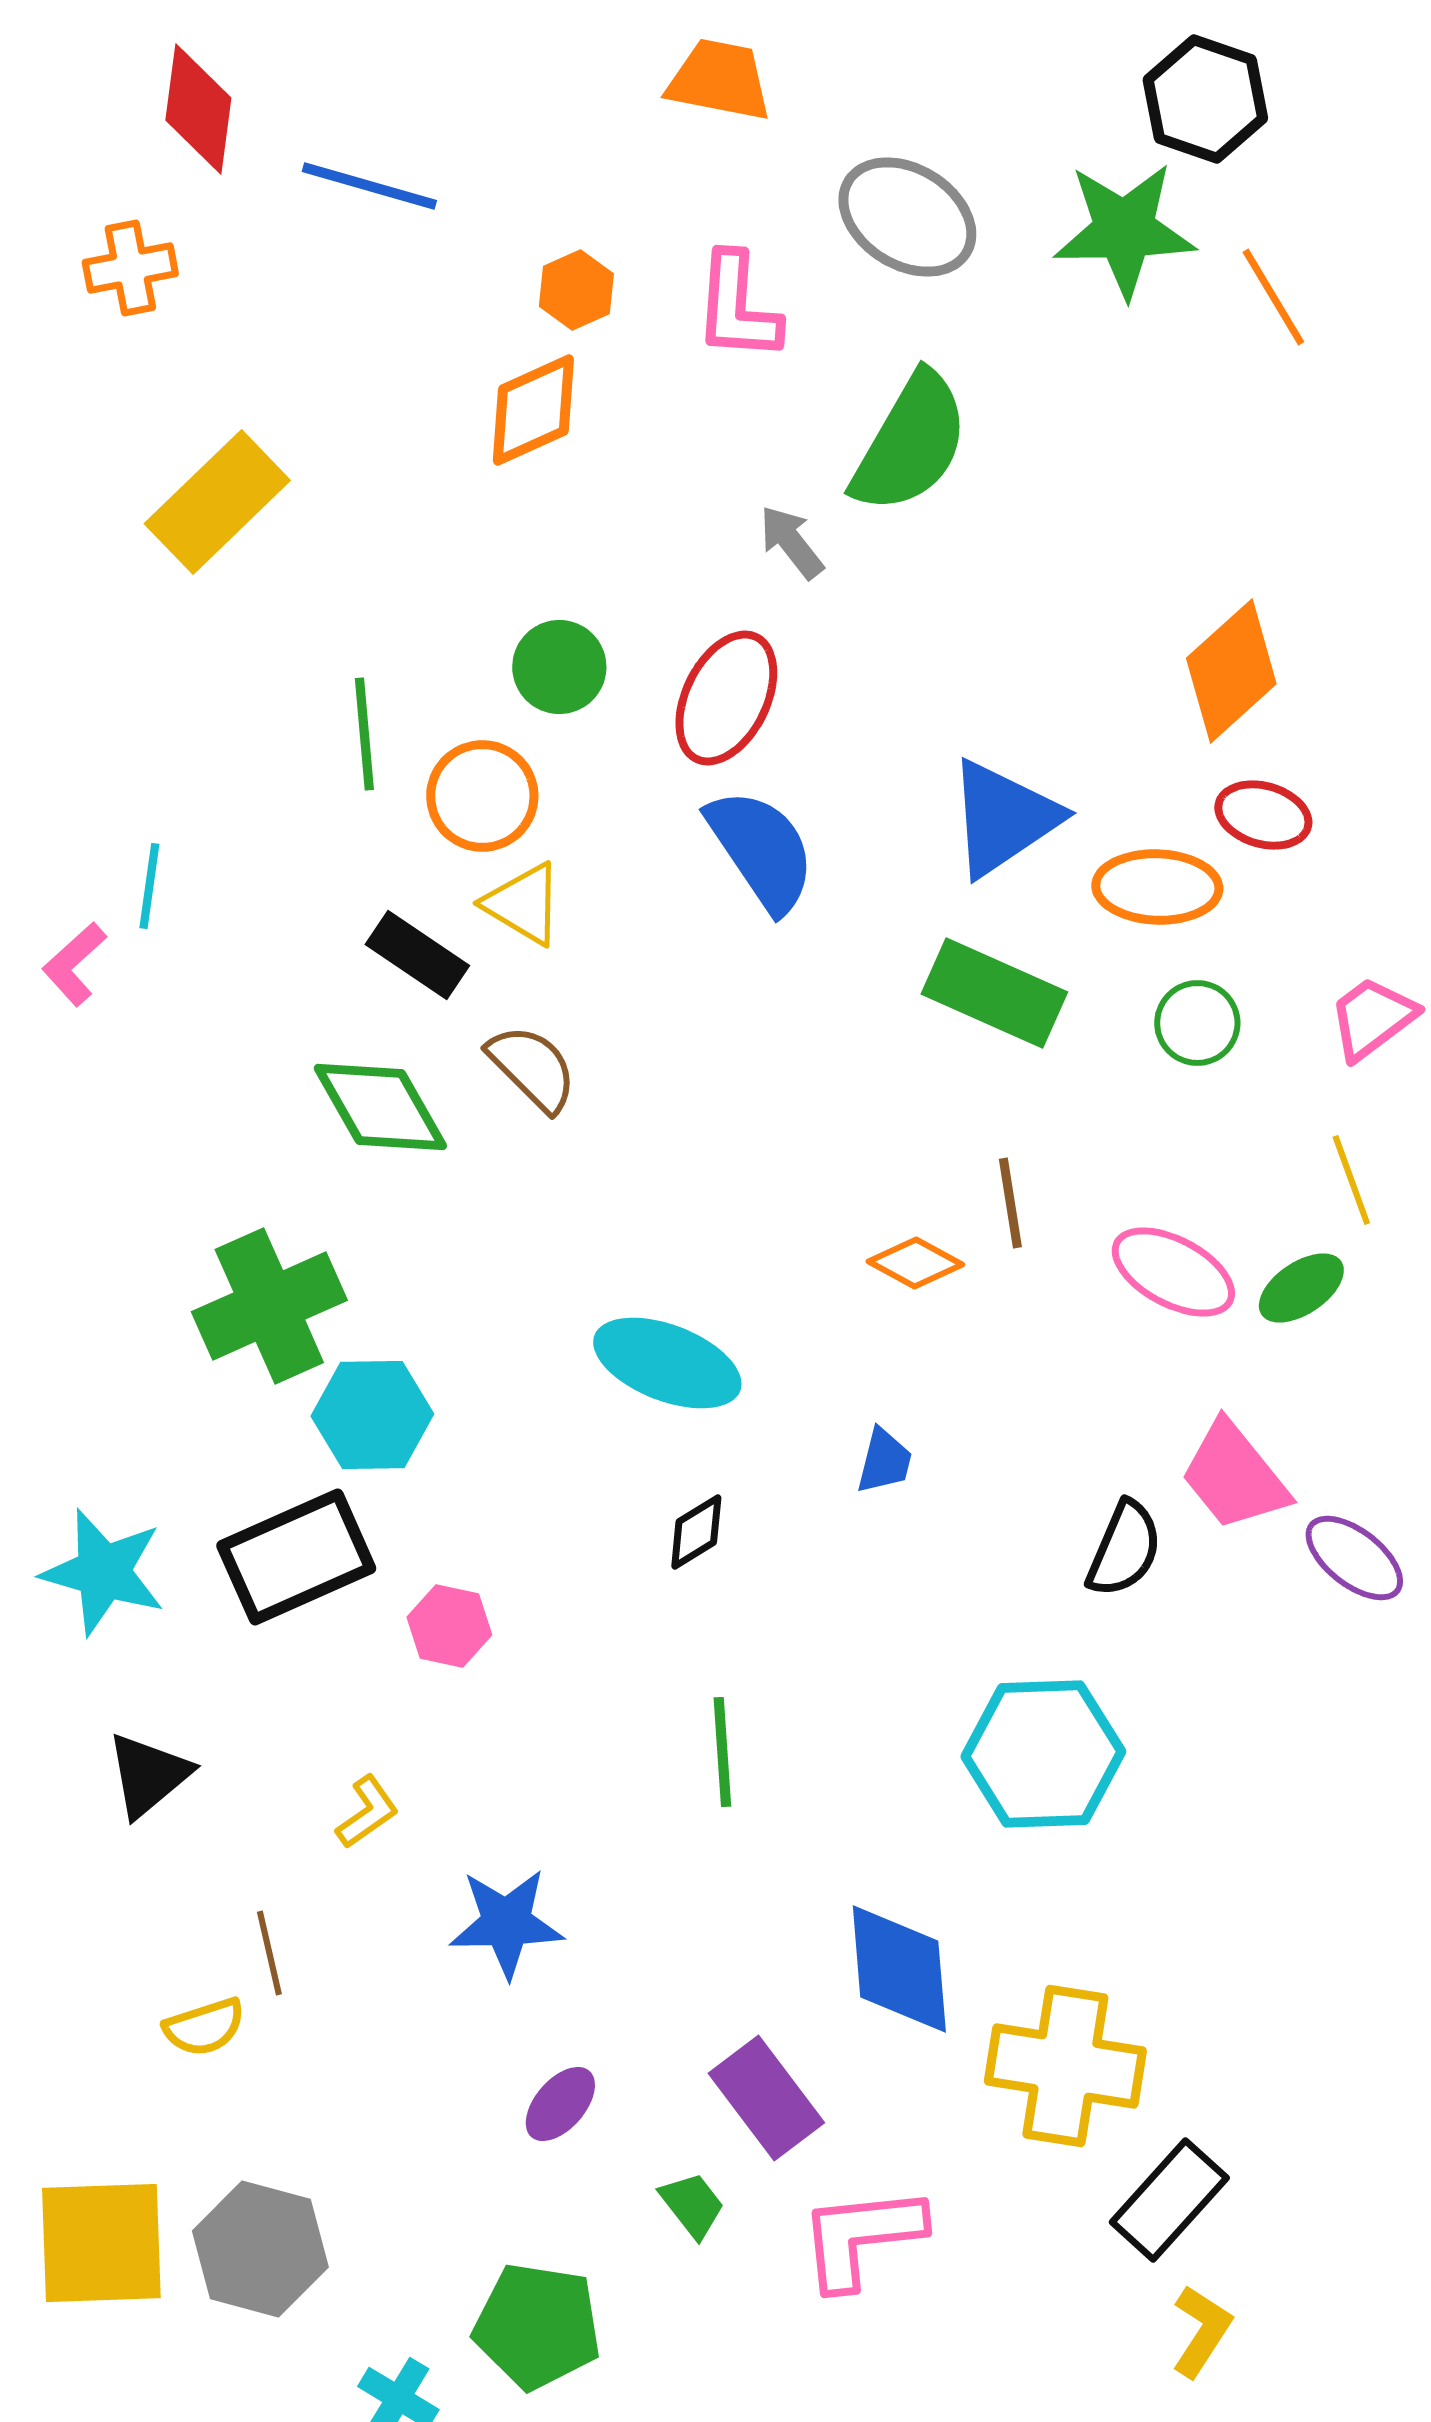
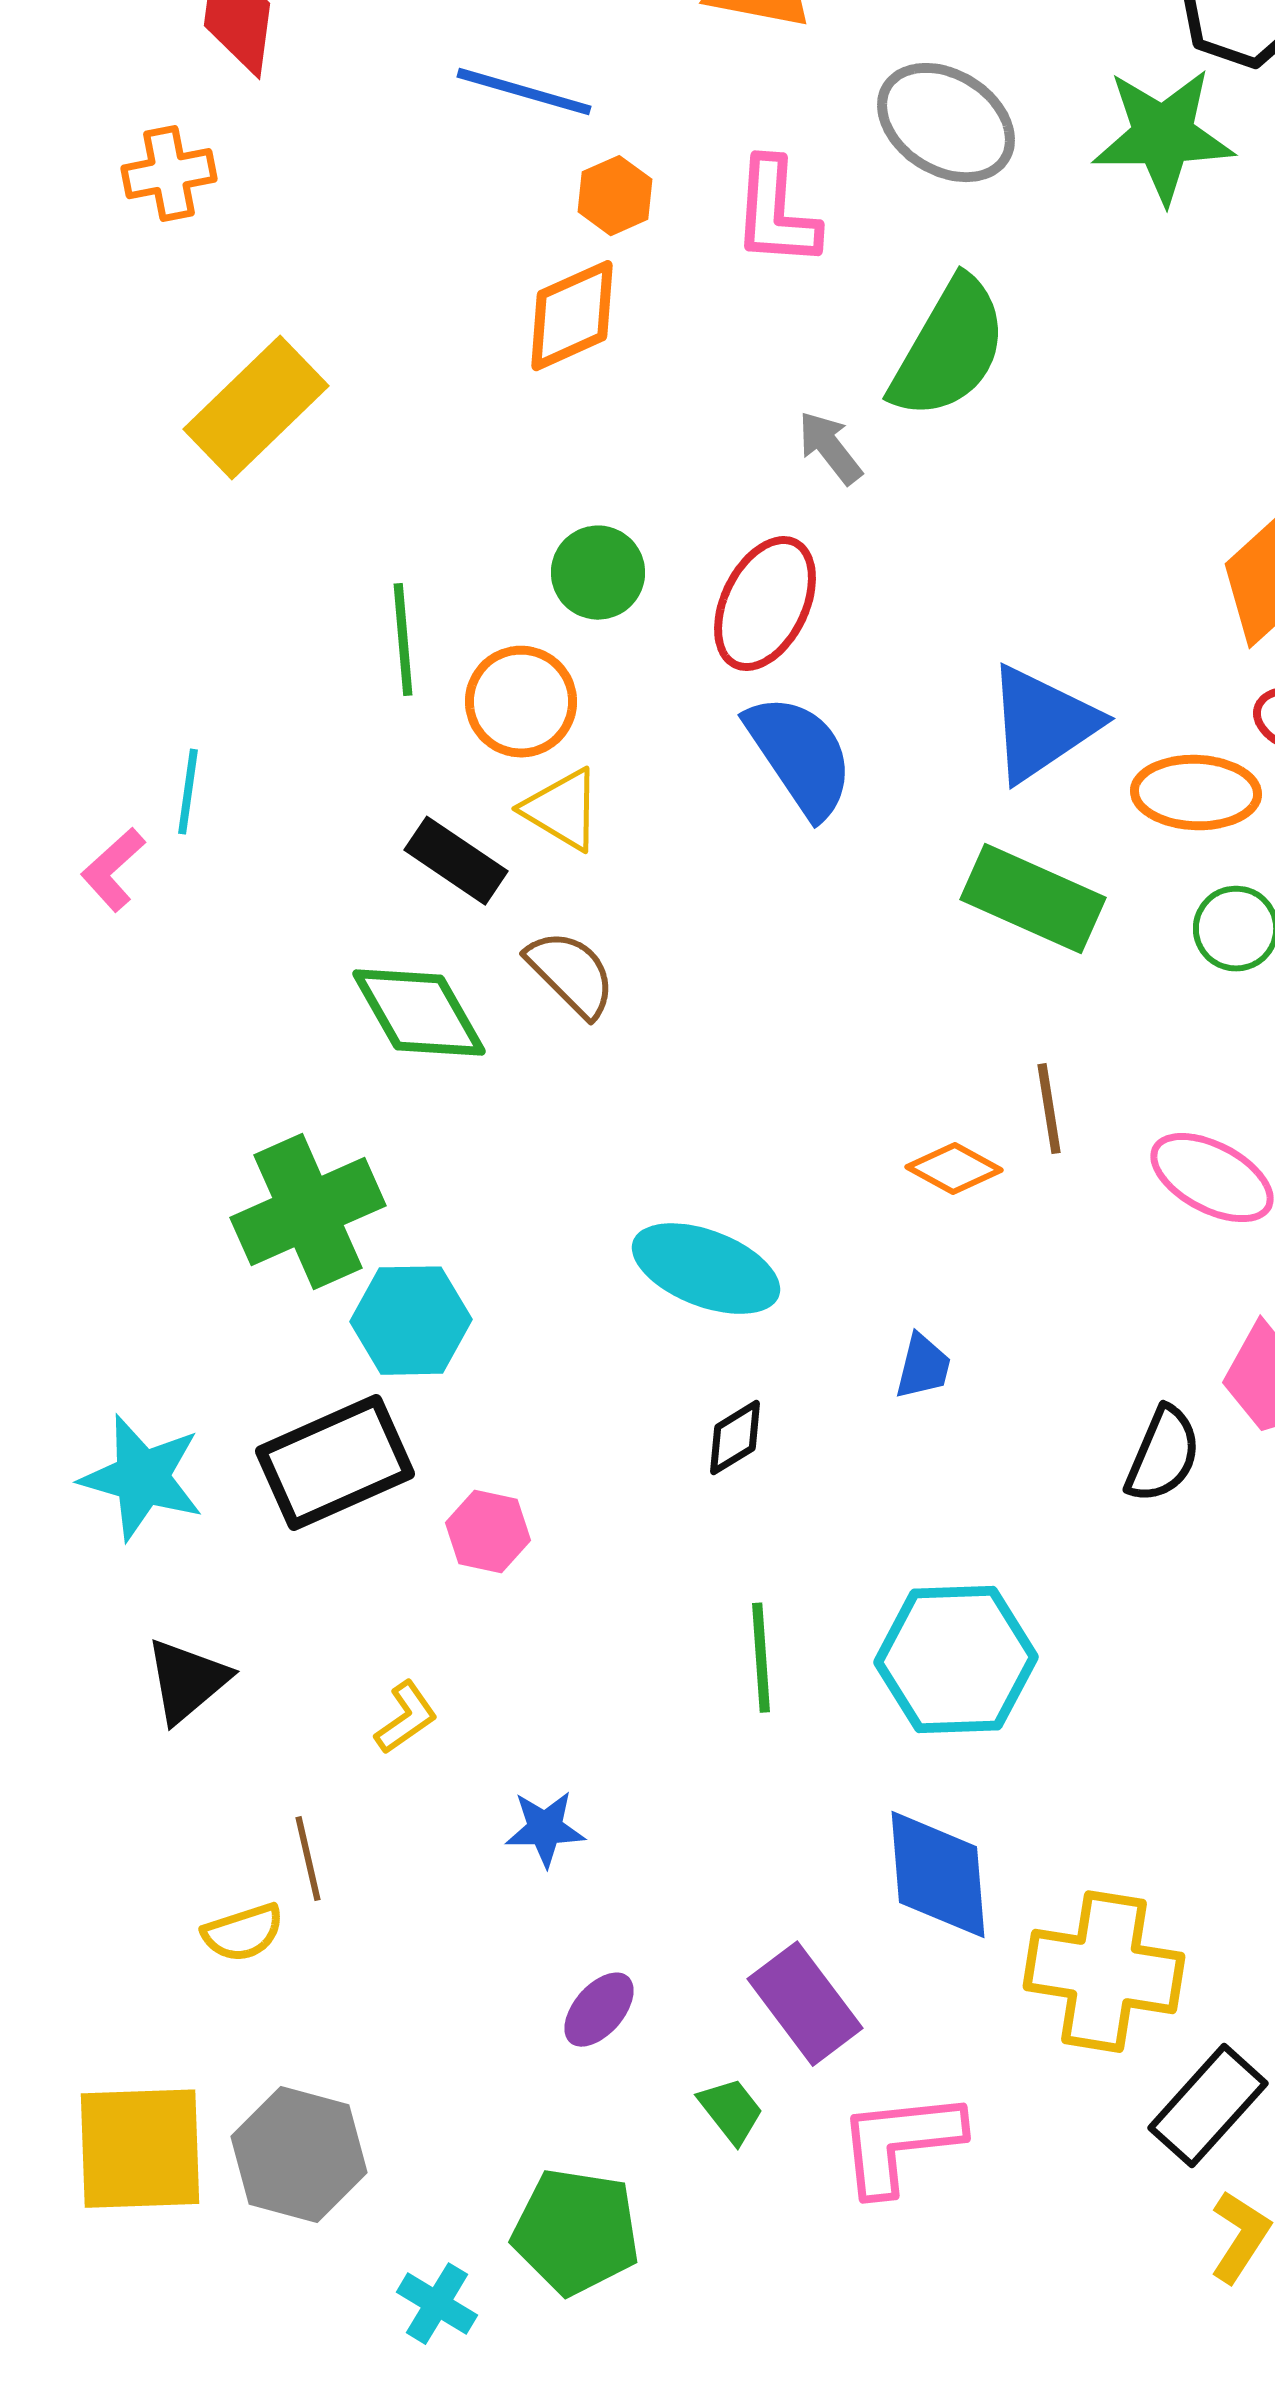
blue line: (369, 186) -> (524, 92), moved
cyan hexagon: (1043, 1754) -> (956, 1660), moved
blue star: (506, 1923) -> (545, 1829), size x0.7

